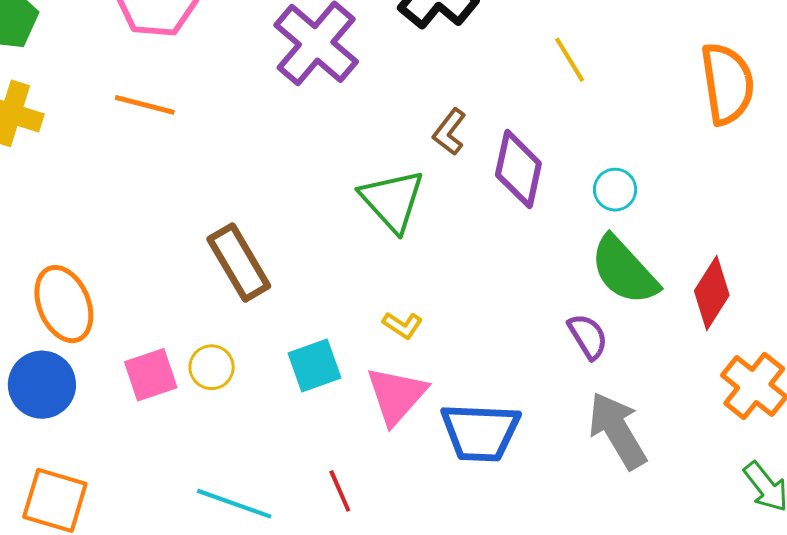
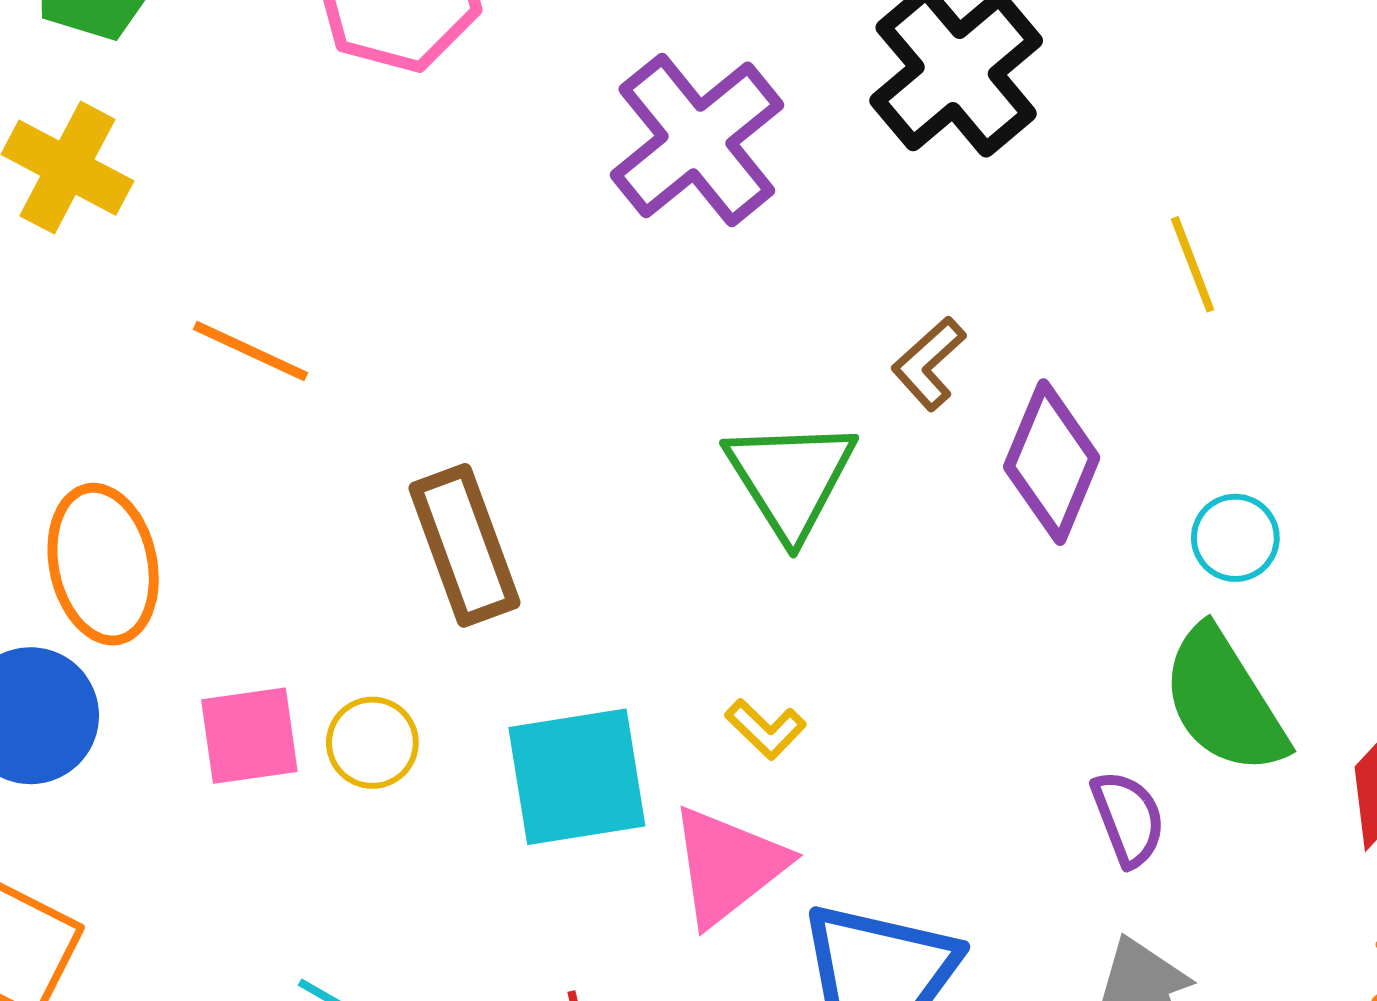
orange line: (145, 105) -> (250, 351), moved
cyan square: (315, 366) -> (577, 777), size x1.4

